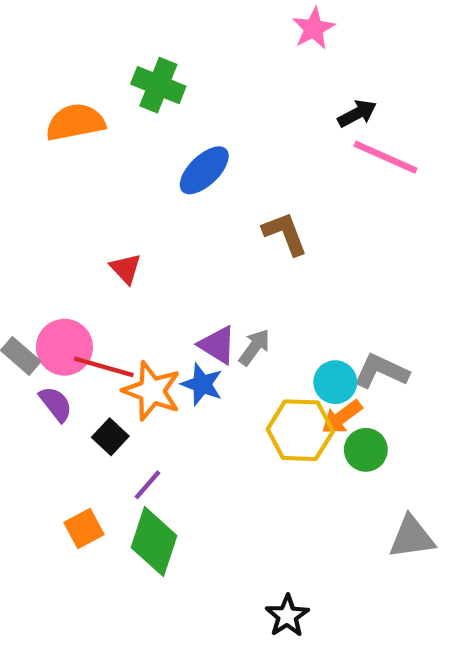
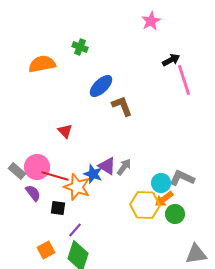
green cross: (158, 85) -> (80, 47), size x0.7
pink line: (385, 157) -> (184, 80), turned 48
brown L-shape: (285, 234) -> (122, 106), moved
blue star: (202, 384) -> (93, 174), moved
black square: (110, 437) -> (58, 208), turned -35

